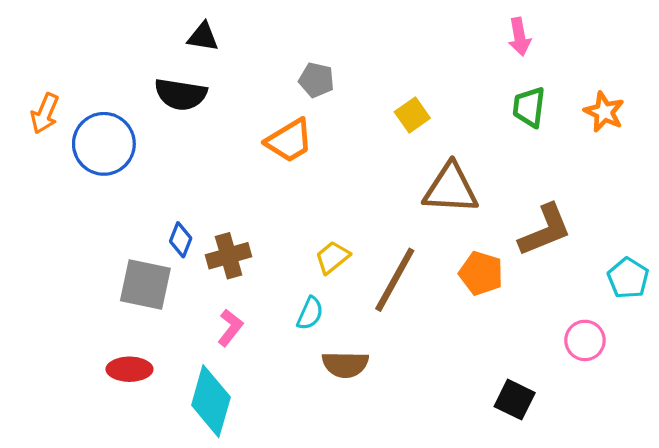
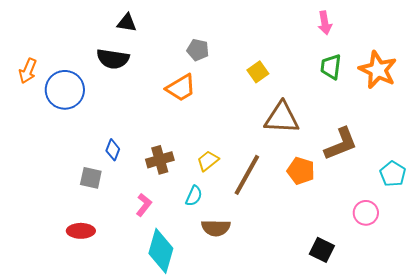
orange star: (604, 112) -> (378, 70), size x1.5
brown cross: (229, 256) -> (160, 160), moved
gray square: (145, 284) -> (91, 178), size x0.7
cyan diamond: (211, 401) -> (161, 251), moved

